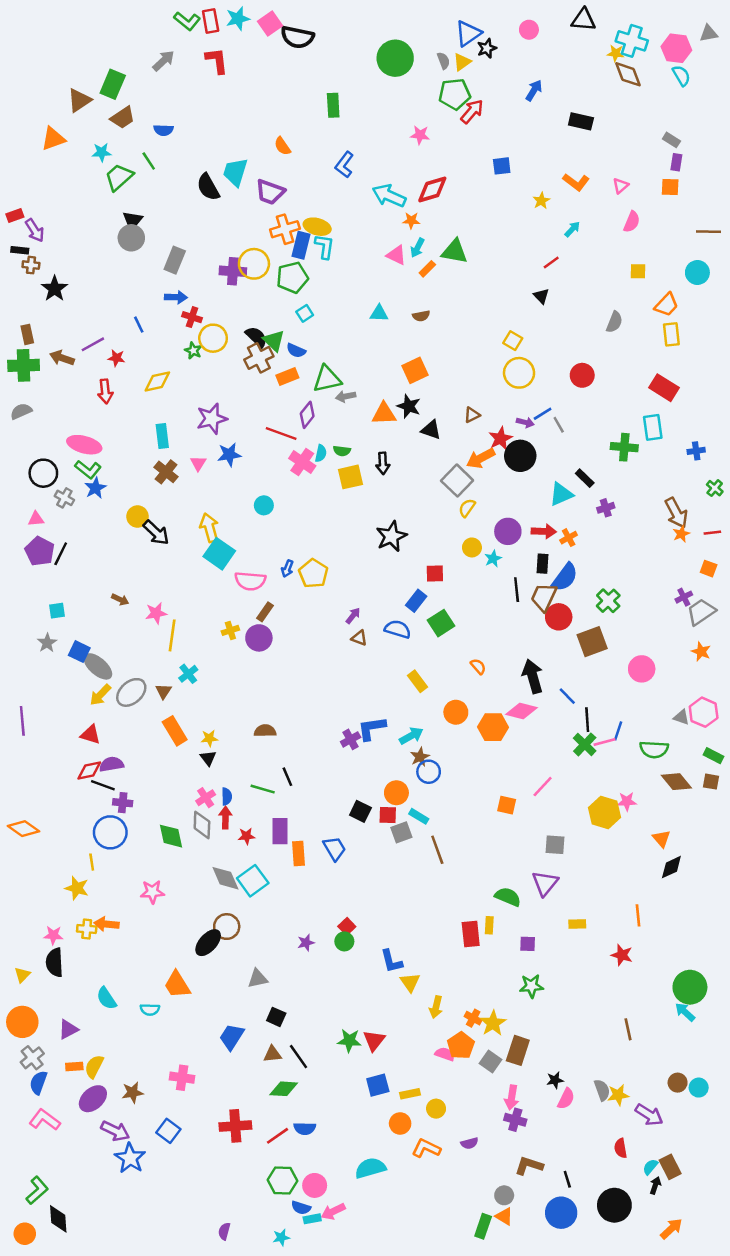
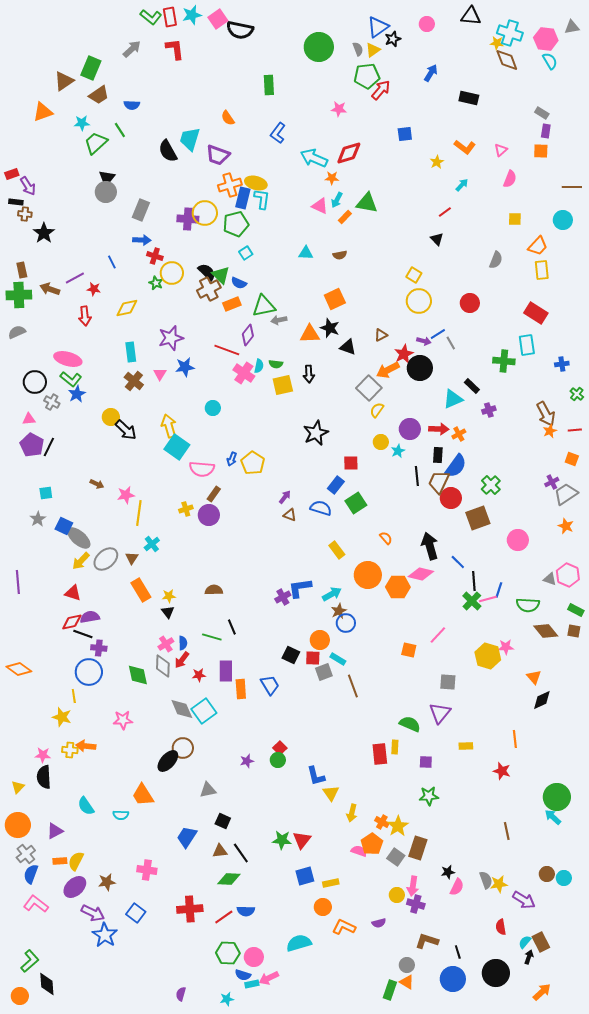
orange circle: (456, 712) -> (368, 575), size x1.4
red arrow: (225, 818) -> (182, 660), turned -144
yellow circle: (436, 1109) -> (397, 895), moved

